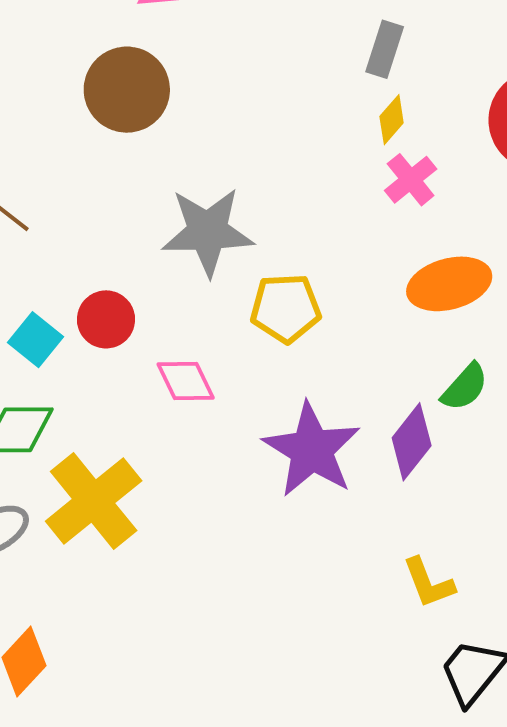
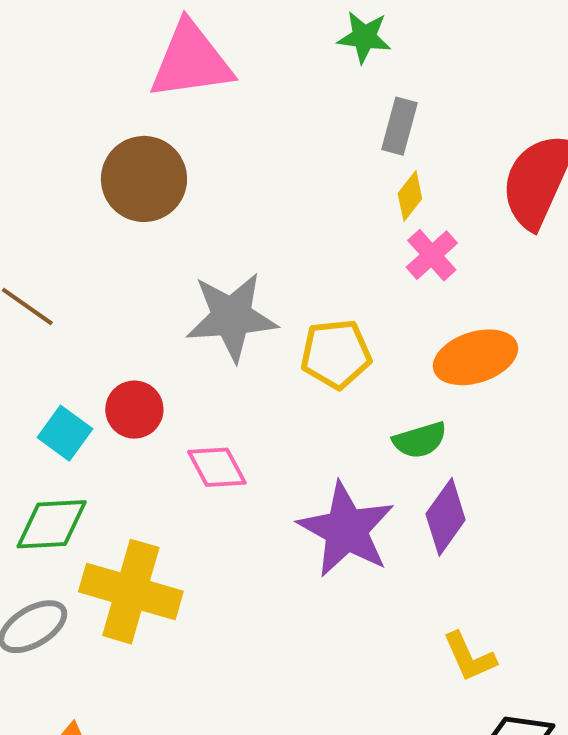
yellow pentagon: (286, 308) -> (336, 354), moved
green semicircle: (465, 387) -> (420, 440), moved, turned 34
yellow cross: (94, 501) -> (131, 592), turned -32

